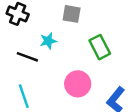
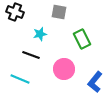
black line: (27, 57) -> (31, 55), moved
cyan line: (24, 96) -> (20, 79), turned -48

